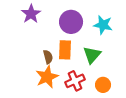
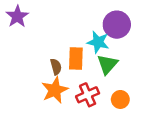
purple star: (31, 14) -> (17, 16), moved
purple circle: (71, 22) -> (117, 25), moved
cyan star: (103, 25) -> (98, 42), moved

